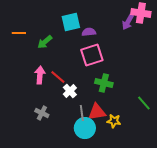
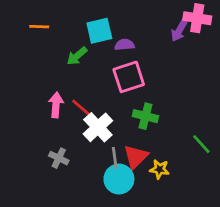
orange line: (19, 33) -> (39, 27), moved
green arrow: (45, 42) -> (77, 56), moved
white cross: (70, 91) -> (98, 127), size x1.5
red triangle: (97, 112) -> (136, 157), turned -36

